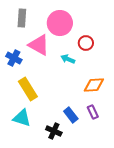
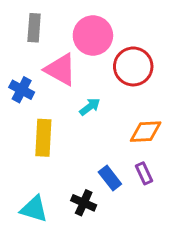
red circle: (86, 43) -> (133, 66), size x1.6
cyan arrow: (68, 59) -> (90, 107), moved, turned 120
yellow rectangle: (28, 89) -> (43, 138), turned 35
cyan triangle: (22, 118) -> (34, 209), moved

